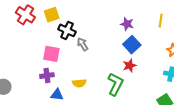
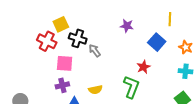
red cross: (25, 15) -> (47, 41), moved
purple star: (127, 24) -> (127, 26), moved
blue square: (132, 45) -> (157, 42), moved

